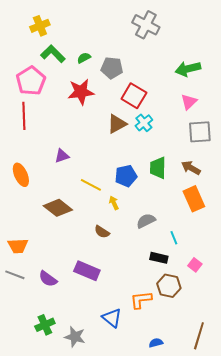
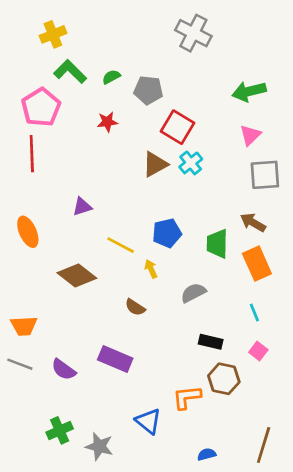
red star: (81, 92) -> (107, 122), size x0.6
green trapezoid: (158, 168) -> (217, 244), moved
cyan line: (174, 238) -> (254, 313), moved

